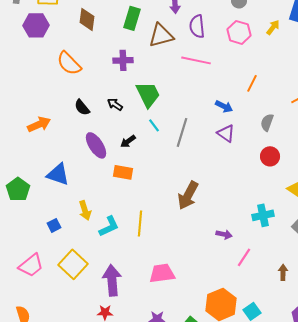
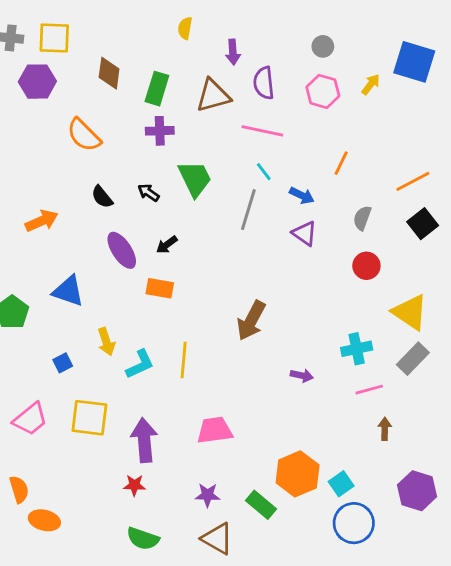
green rectangle: (132, 18) -> (157, 89), moved
cyan line: (154, 125) -> (264, 172), moved
gray line: (182, 132) -> (248, 210), moved
pink line: (244, 257) -> (369, 390), moved, turned 42
yellow square: (73, 264) -> (89, 418), turned -36

